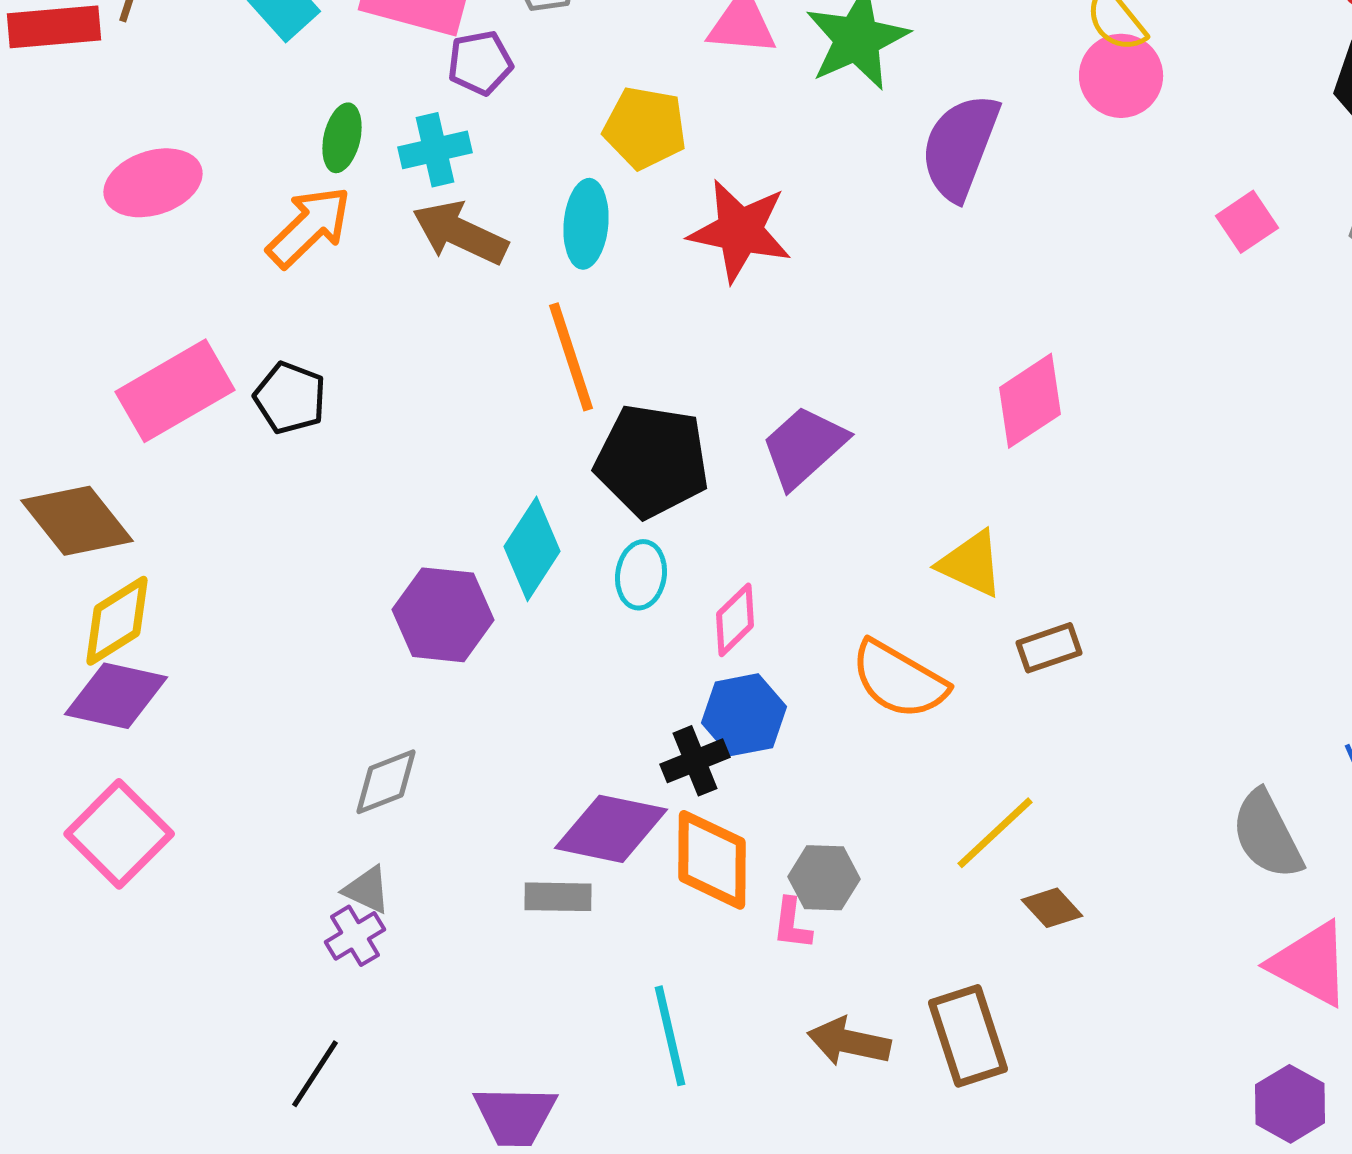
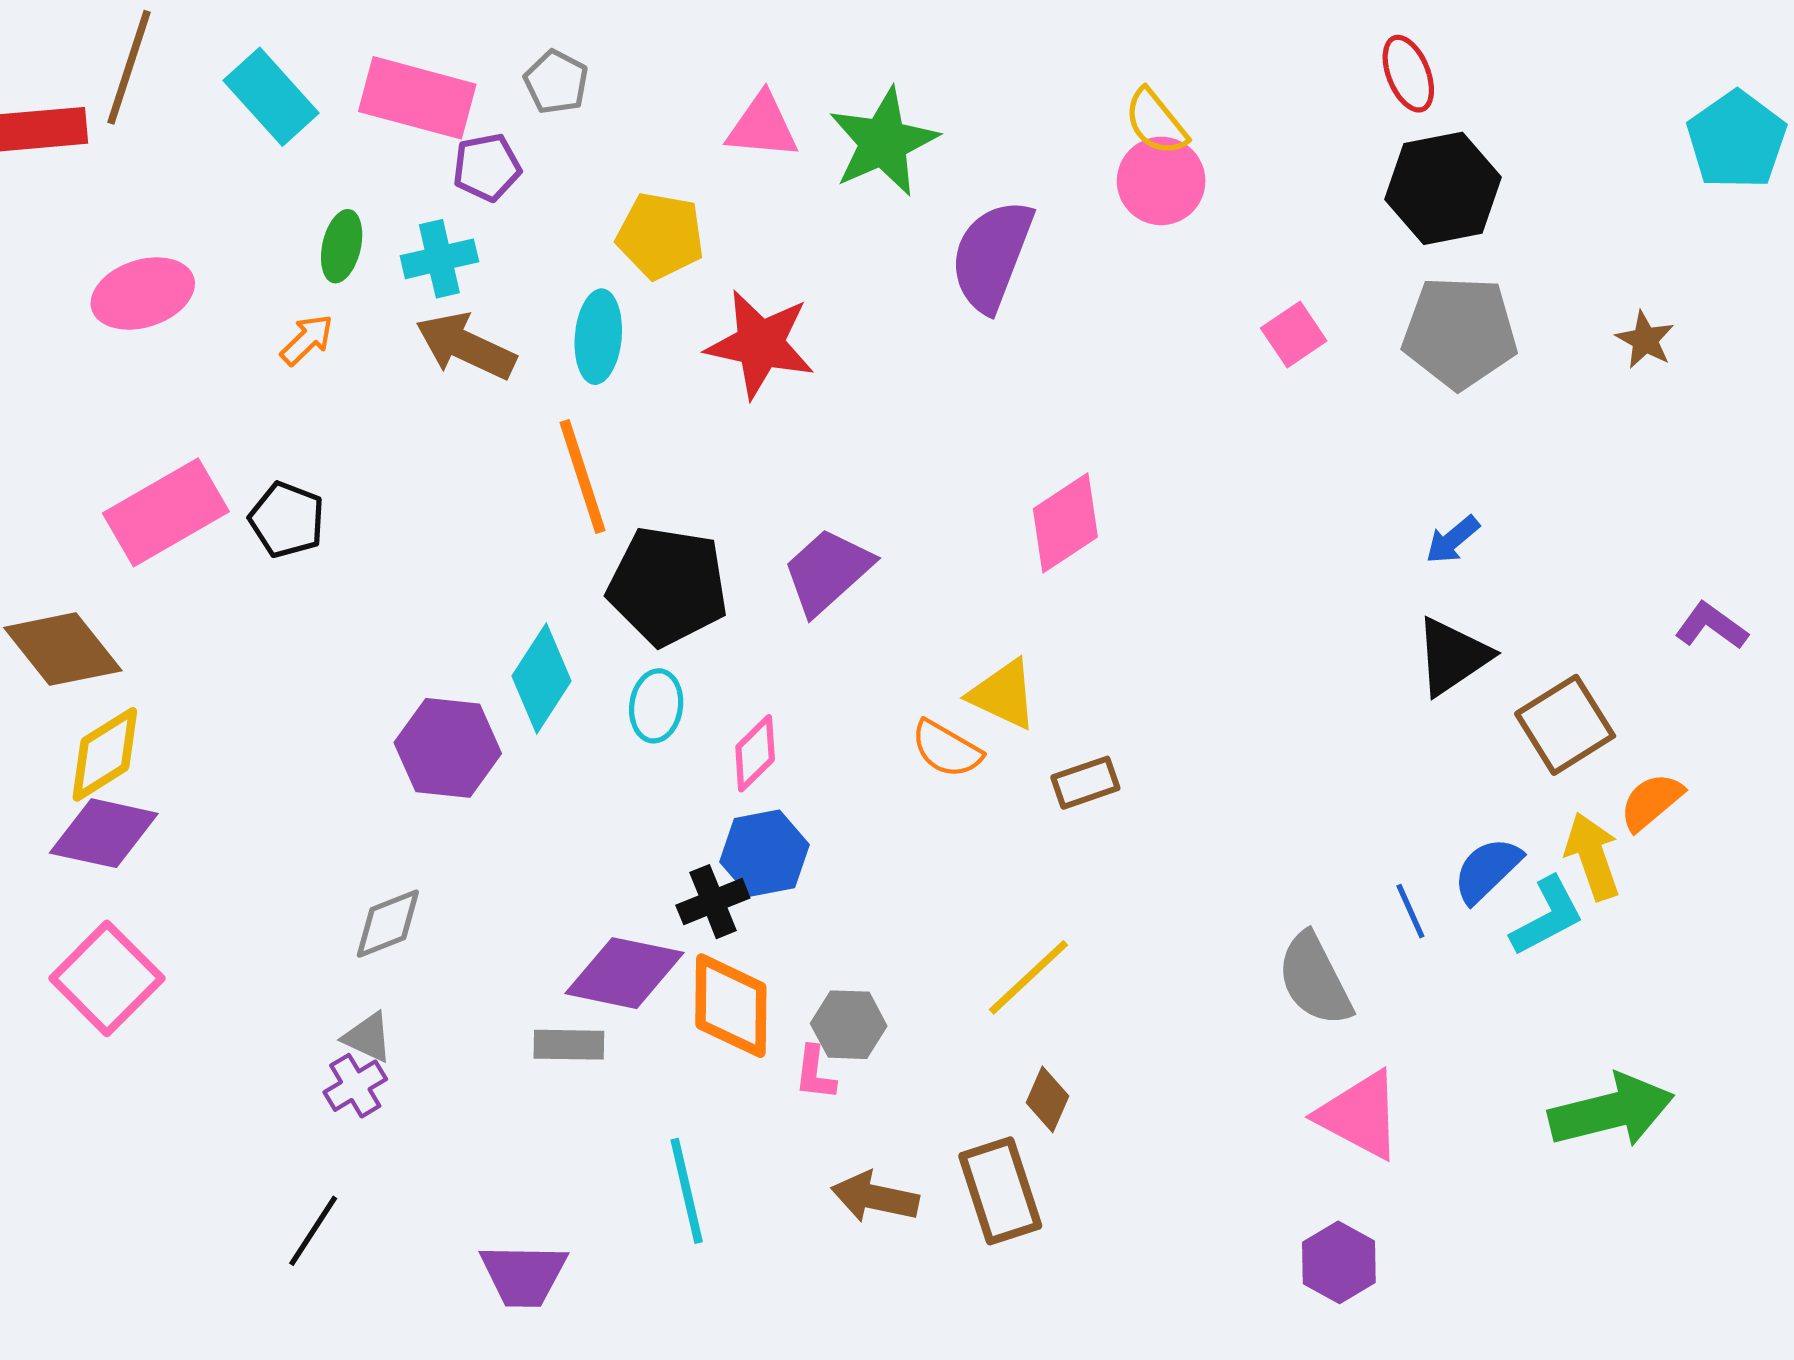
orange arrow: (309, 227) -> (307, 340), size x0.6
orange semicircle: (899, 680) -> (946, 749), moved, size x0.7
brown diamond: (1052, 908) -> (1047, 1099), moved, turned 66

